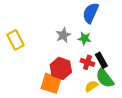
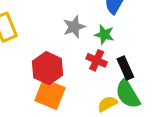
red cross: (87, 62) -> (97, 60), moved
red hexagon: (61, 68) -> (48, 68), moved

